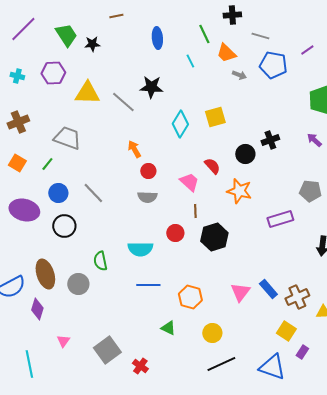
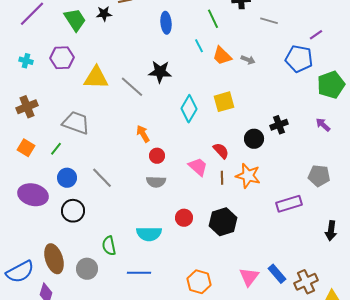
black star: (92, 44) -> (104, 14), moved
orange trapezoid: (226, 53) -> (222, 56), moved
blue pentagon: (273, 65) -> (299, 59), moved
brown line: (195, 211) -> (222, 178), moved
blue line: (148, 285) -> (139, 273), moved

